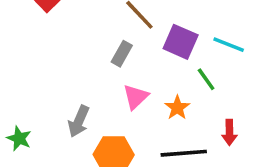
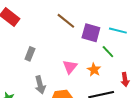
gray rectangle: (122, 54) -> (30, 54), moved
gray arrow: (79, 121) -> (40, 85), turned -30

